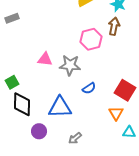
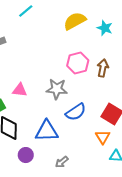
brown arrow: (114, 26) -> (103, 68), moved
pink triangle: (45, 59) -> (20, 90), moved
blue semicircle: (89, 88) -> (76, 112), size x1.5

